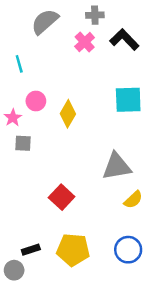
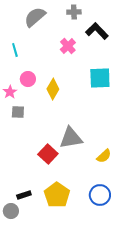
pink cross: (85, 42) -> (68, 46), moved
gray triangle: (117, 166) -> (71, 138), moved
yellow pentagon: (73, 250) -> (57, 195), turned 30

